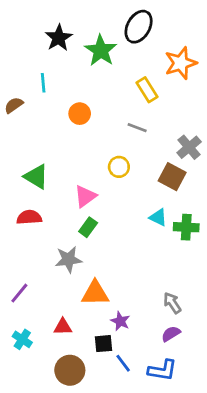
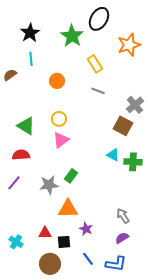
black star: (59, 38) -> (30, 33), moved
yellow rectangle: (147, 90) -> (95, 64), moved
yellow circle: (119, 167) -> (59, 119), moved
green rectangle: (88, 227) -> (71, 176), moved
purple line: (19, 293) -> (14, 183), moved
black square: (104, 344) -> (64, 242), moved

